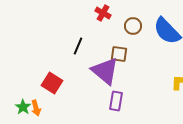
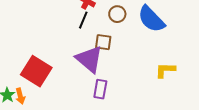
black line: (78, 46) -> (83, 20), moved
red square: (52, 83) -> (36, 71), size x1.4

